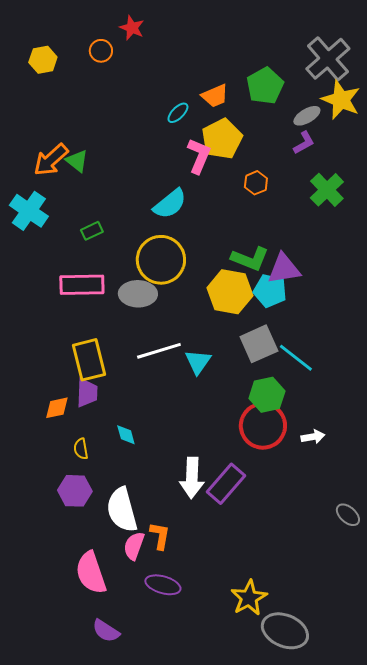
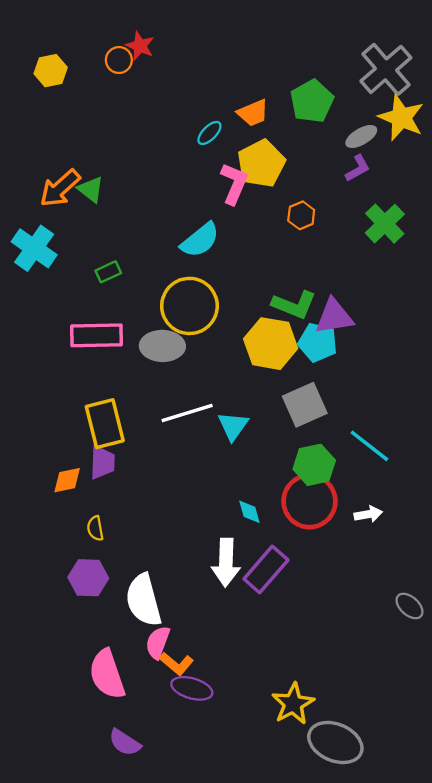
red star: (132, 28) -> (140, 46), moved
cyan line: (296, 358) -> (369, 446), moved
cyan diamond: (126, 435) -> (249, 512), moved
orange L-shape: (160, 536) -> (177, 664), moved, turned 120

